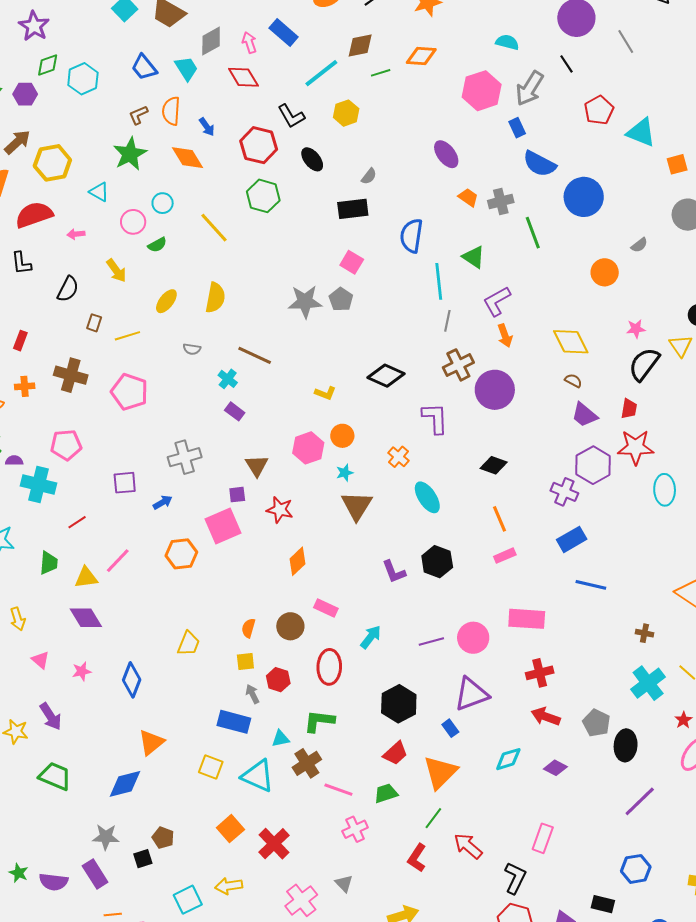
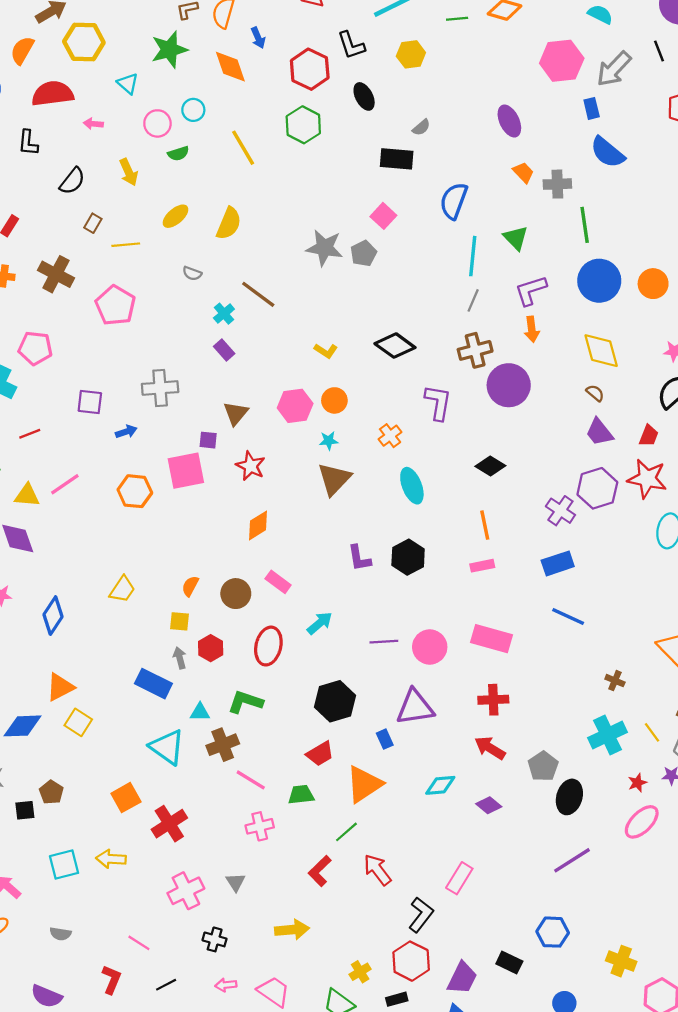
blue circle: (584, 197) -> (599, 281), moved
yellow square: (211, 767) -> (78, 722), moved

